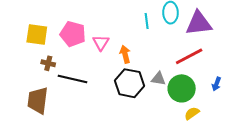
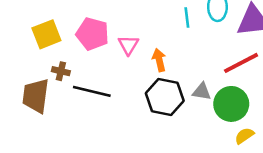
yellow square: (37, 34) -> (46, 34), turned -30
brown trapezoid: (38, 100) -> (36, 96), moved

